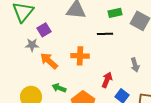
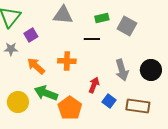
gray star: (32, 45) -> (11, 49), moved
gray arrow: (135, 65) -> (122, 70), size x1.5
green arrow: (59, 88) -> (46, 93), size x1.6

